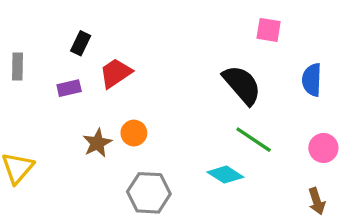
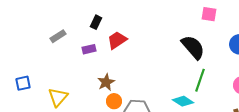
gray rectangle: (17, 67) -> (58, 36), turned 56
orange circle: (134, 133) -> (114, 101), moved
green line: (254, 140) -> (200, 80), turned 75

